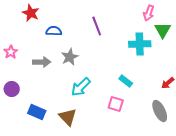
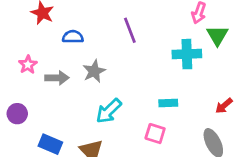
pink star: (11, 52) -> (28, 65), moved
cyan rectangle: (126, 81) -> (168, 103), turned -40

